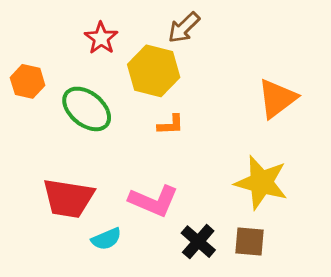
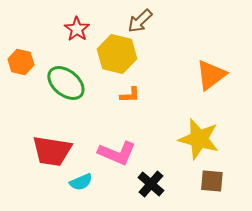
brown square: (249, 242) -> (212, 181), moved

